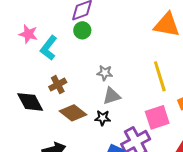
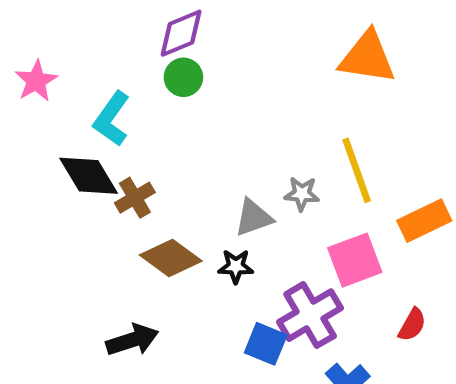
pink star: (28, 34) -> (36, 81), moved, turned 30
gray star: (105, 73) -> (302, 194), moved
black diamond: (30, 102) -> (89, 176), moved

